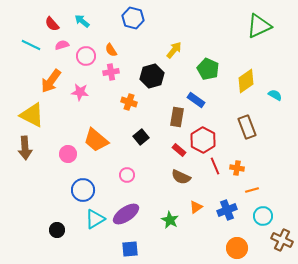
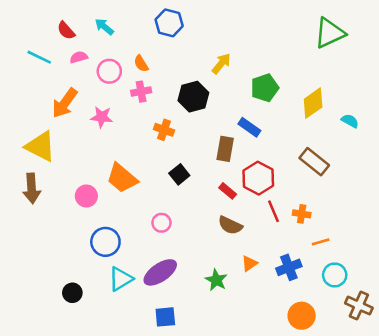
green pentagon: (208, 69) -> (265, 88), turned 30
brown rectangle: (247, 127) -> (314, 162), turned -30

